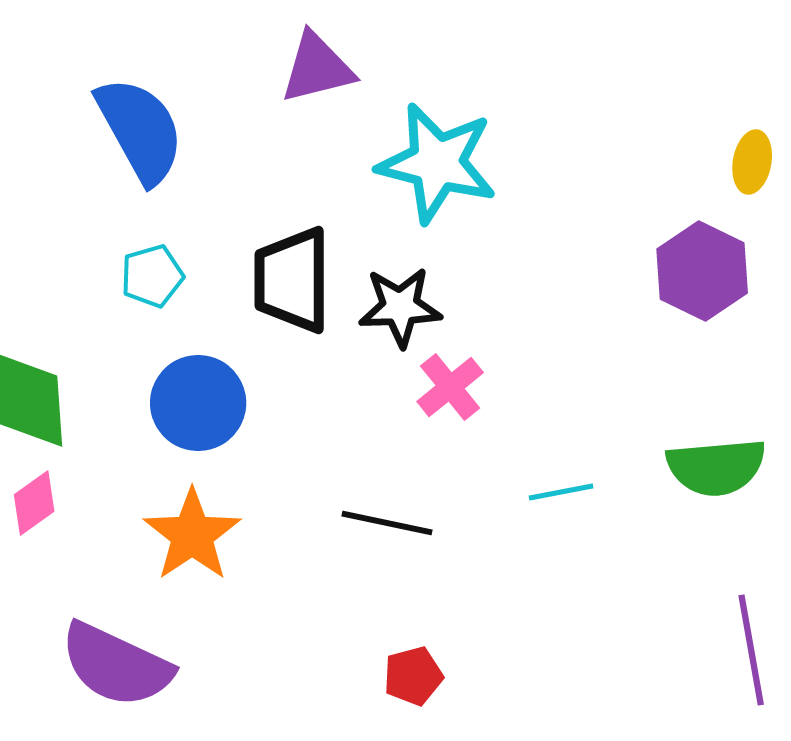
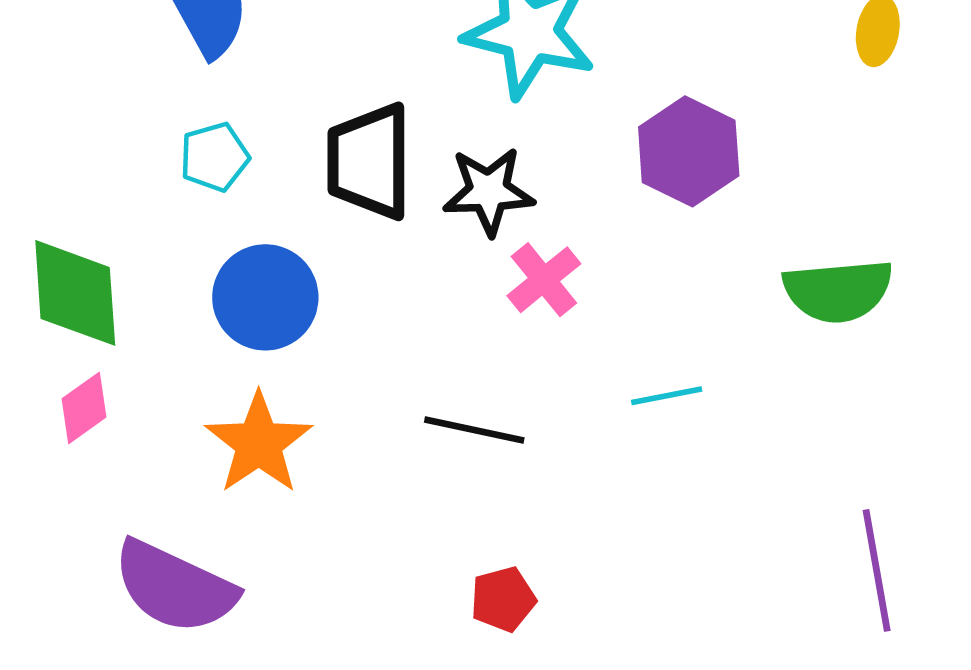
purple hexagon: (702, 271) -> (689, 151), moved
green semicircle: (716, 467) -> (838, 291), moved

